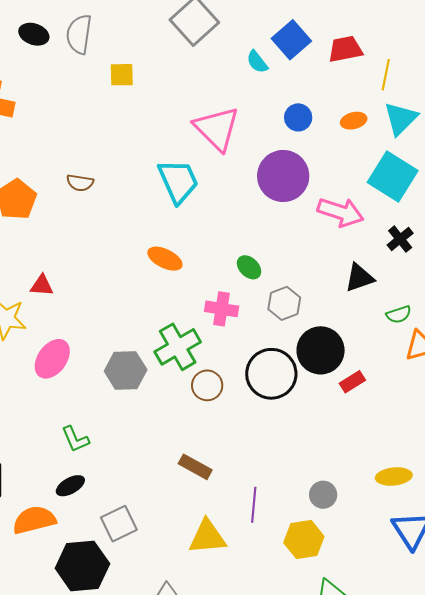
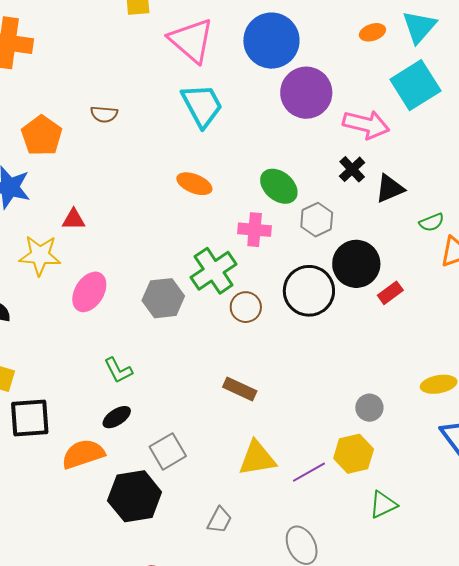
blue circle: (298, 117) -> (271, 41), moved, size x2.0
pink triangle: (217, 129) -> (191, 40), moved
cyan square: (393, 176) -> (415, 85), turned 30
black cross: (400, 239) -> (352, 169), moved
green ellipse: (249, 267) -> (279, 186), size x1.5
purple line: (254, 505) -> (309, 472), moved, turned 60

